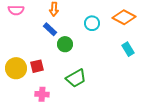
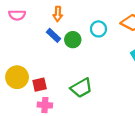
green circle: (65, 44) -> (73, 40), moved
red square: (37, 66) -> (40, 85), moved

